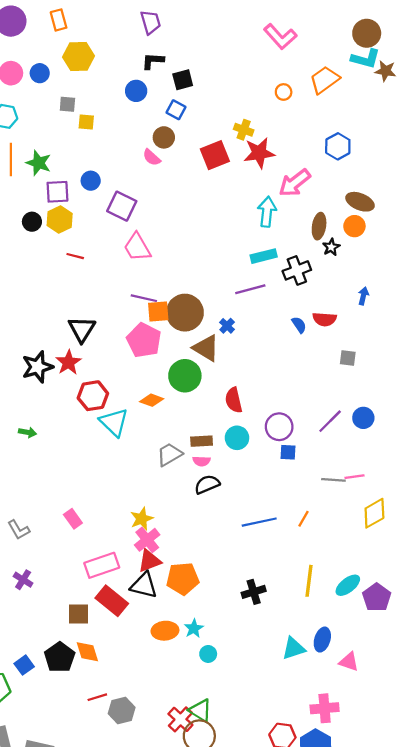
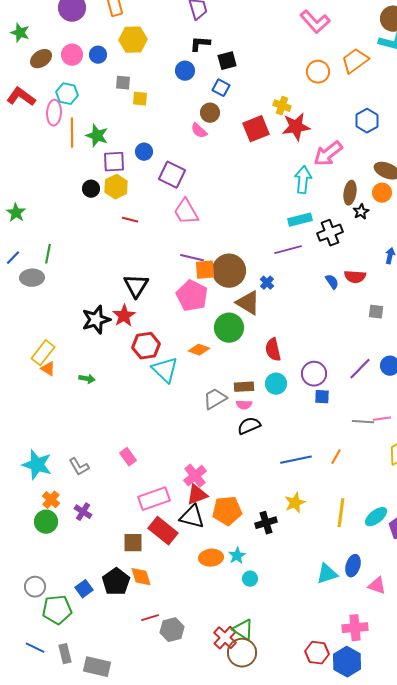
orange circle: (284, 92) -> (318, 72), size x1.5
yellow star: (142, 519) -> (295, 503), moved
black cross: (254, 592) -> (266, 523), moved

